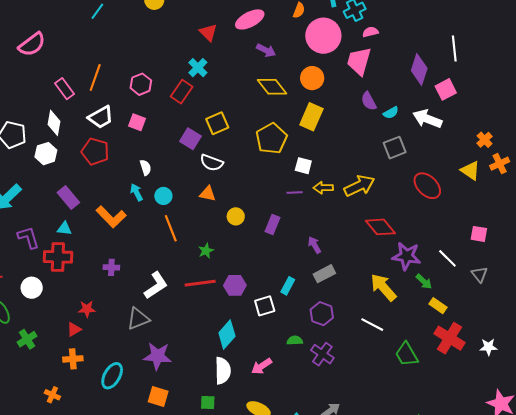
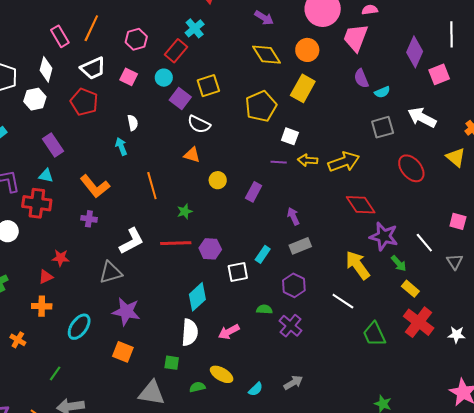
white arrow: (427, 119) -> (422, 118), moved
cyan circle: (163, 196) -> (164, 78), moved
orange L-shape: (111, 217) -> (95, 186), moved

